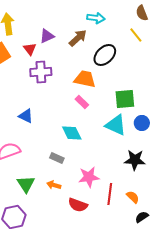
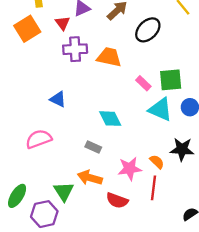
orange trapezoid: (85, 79) -> (109, 57), moved
pink rectangle: (82, 102) -> (143, 83), moved
green triangle: (26, 184) -> (64, 191), moved
orange arrow: (54, 185) -> (90, 178), size x1.5
orange semicircle: (133, 197) -> (157, 162), moved

